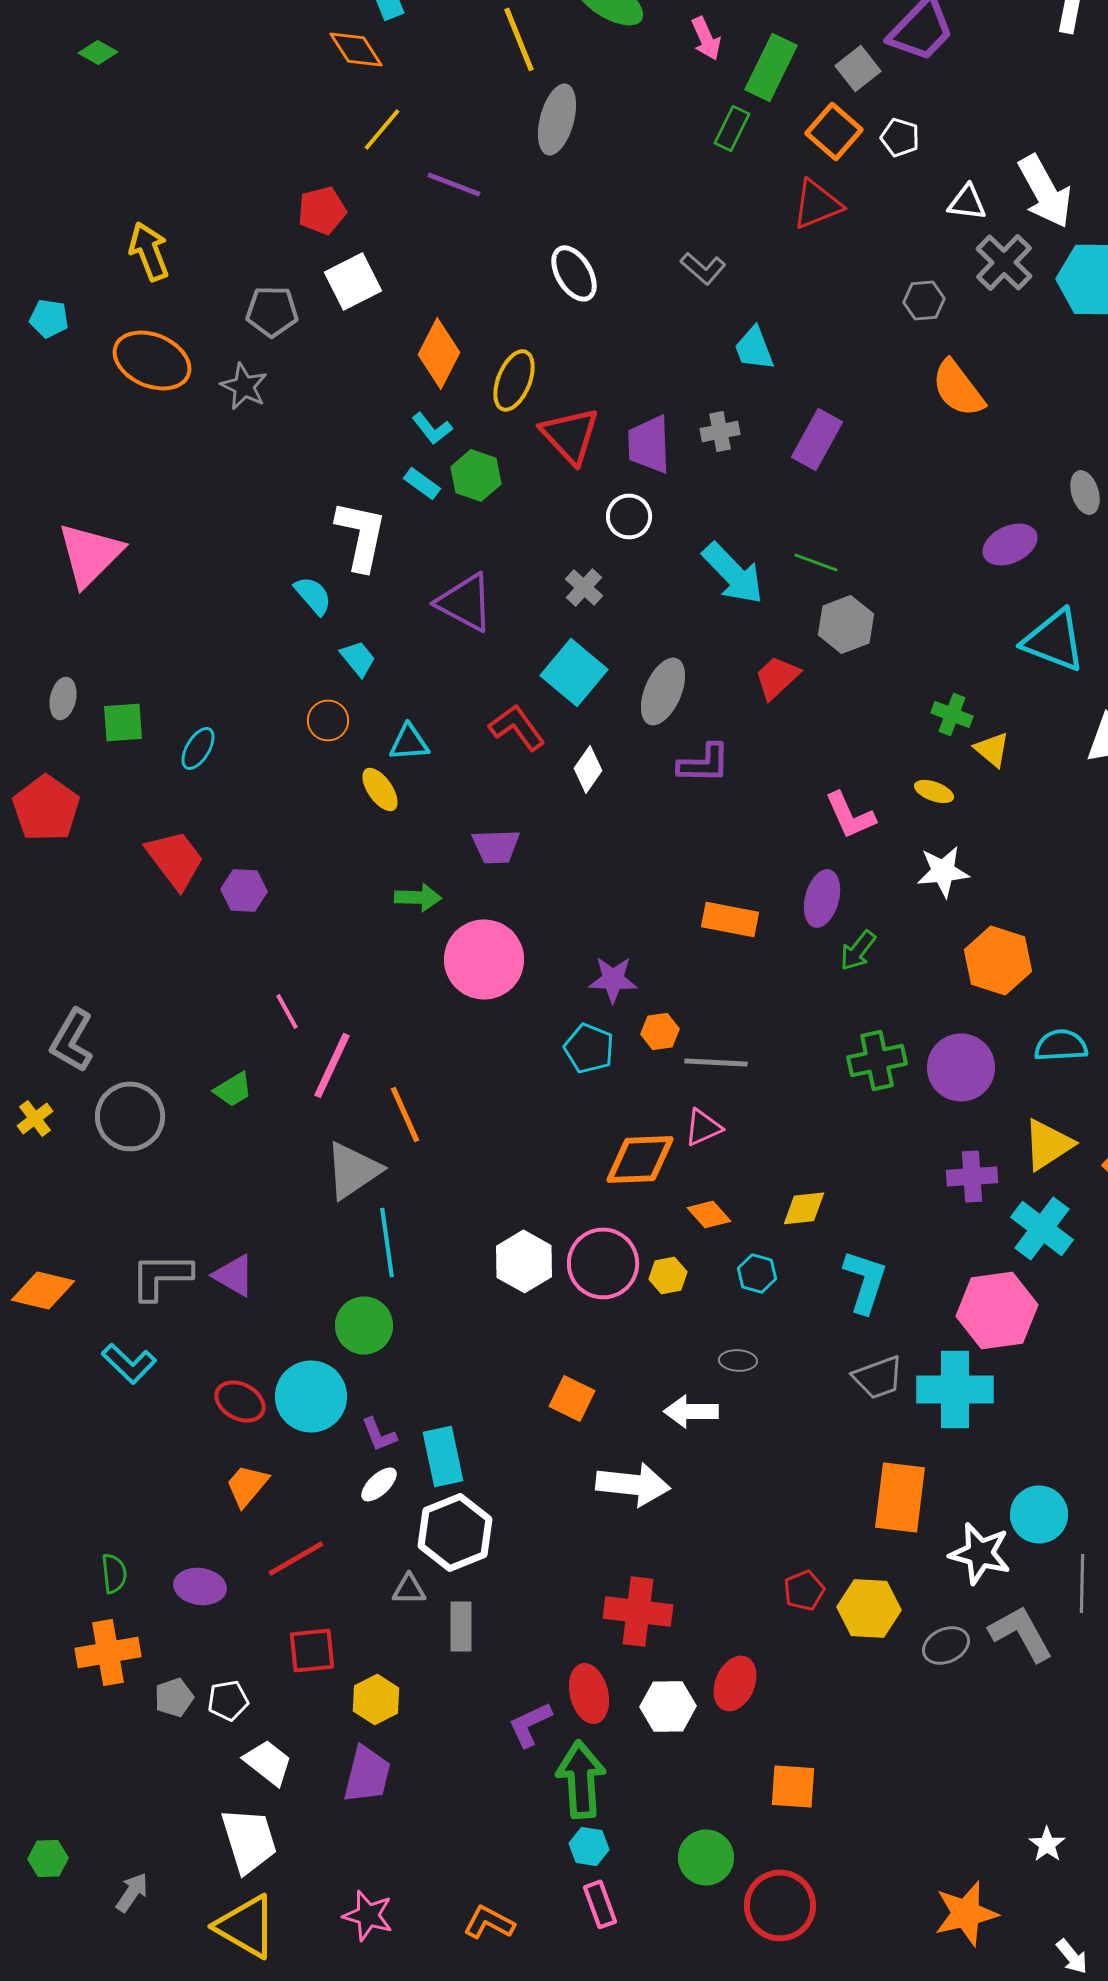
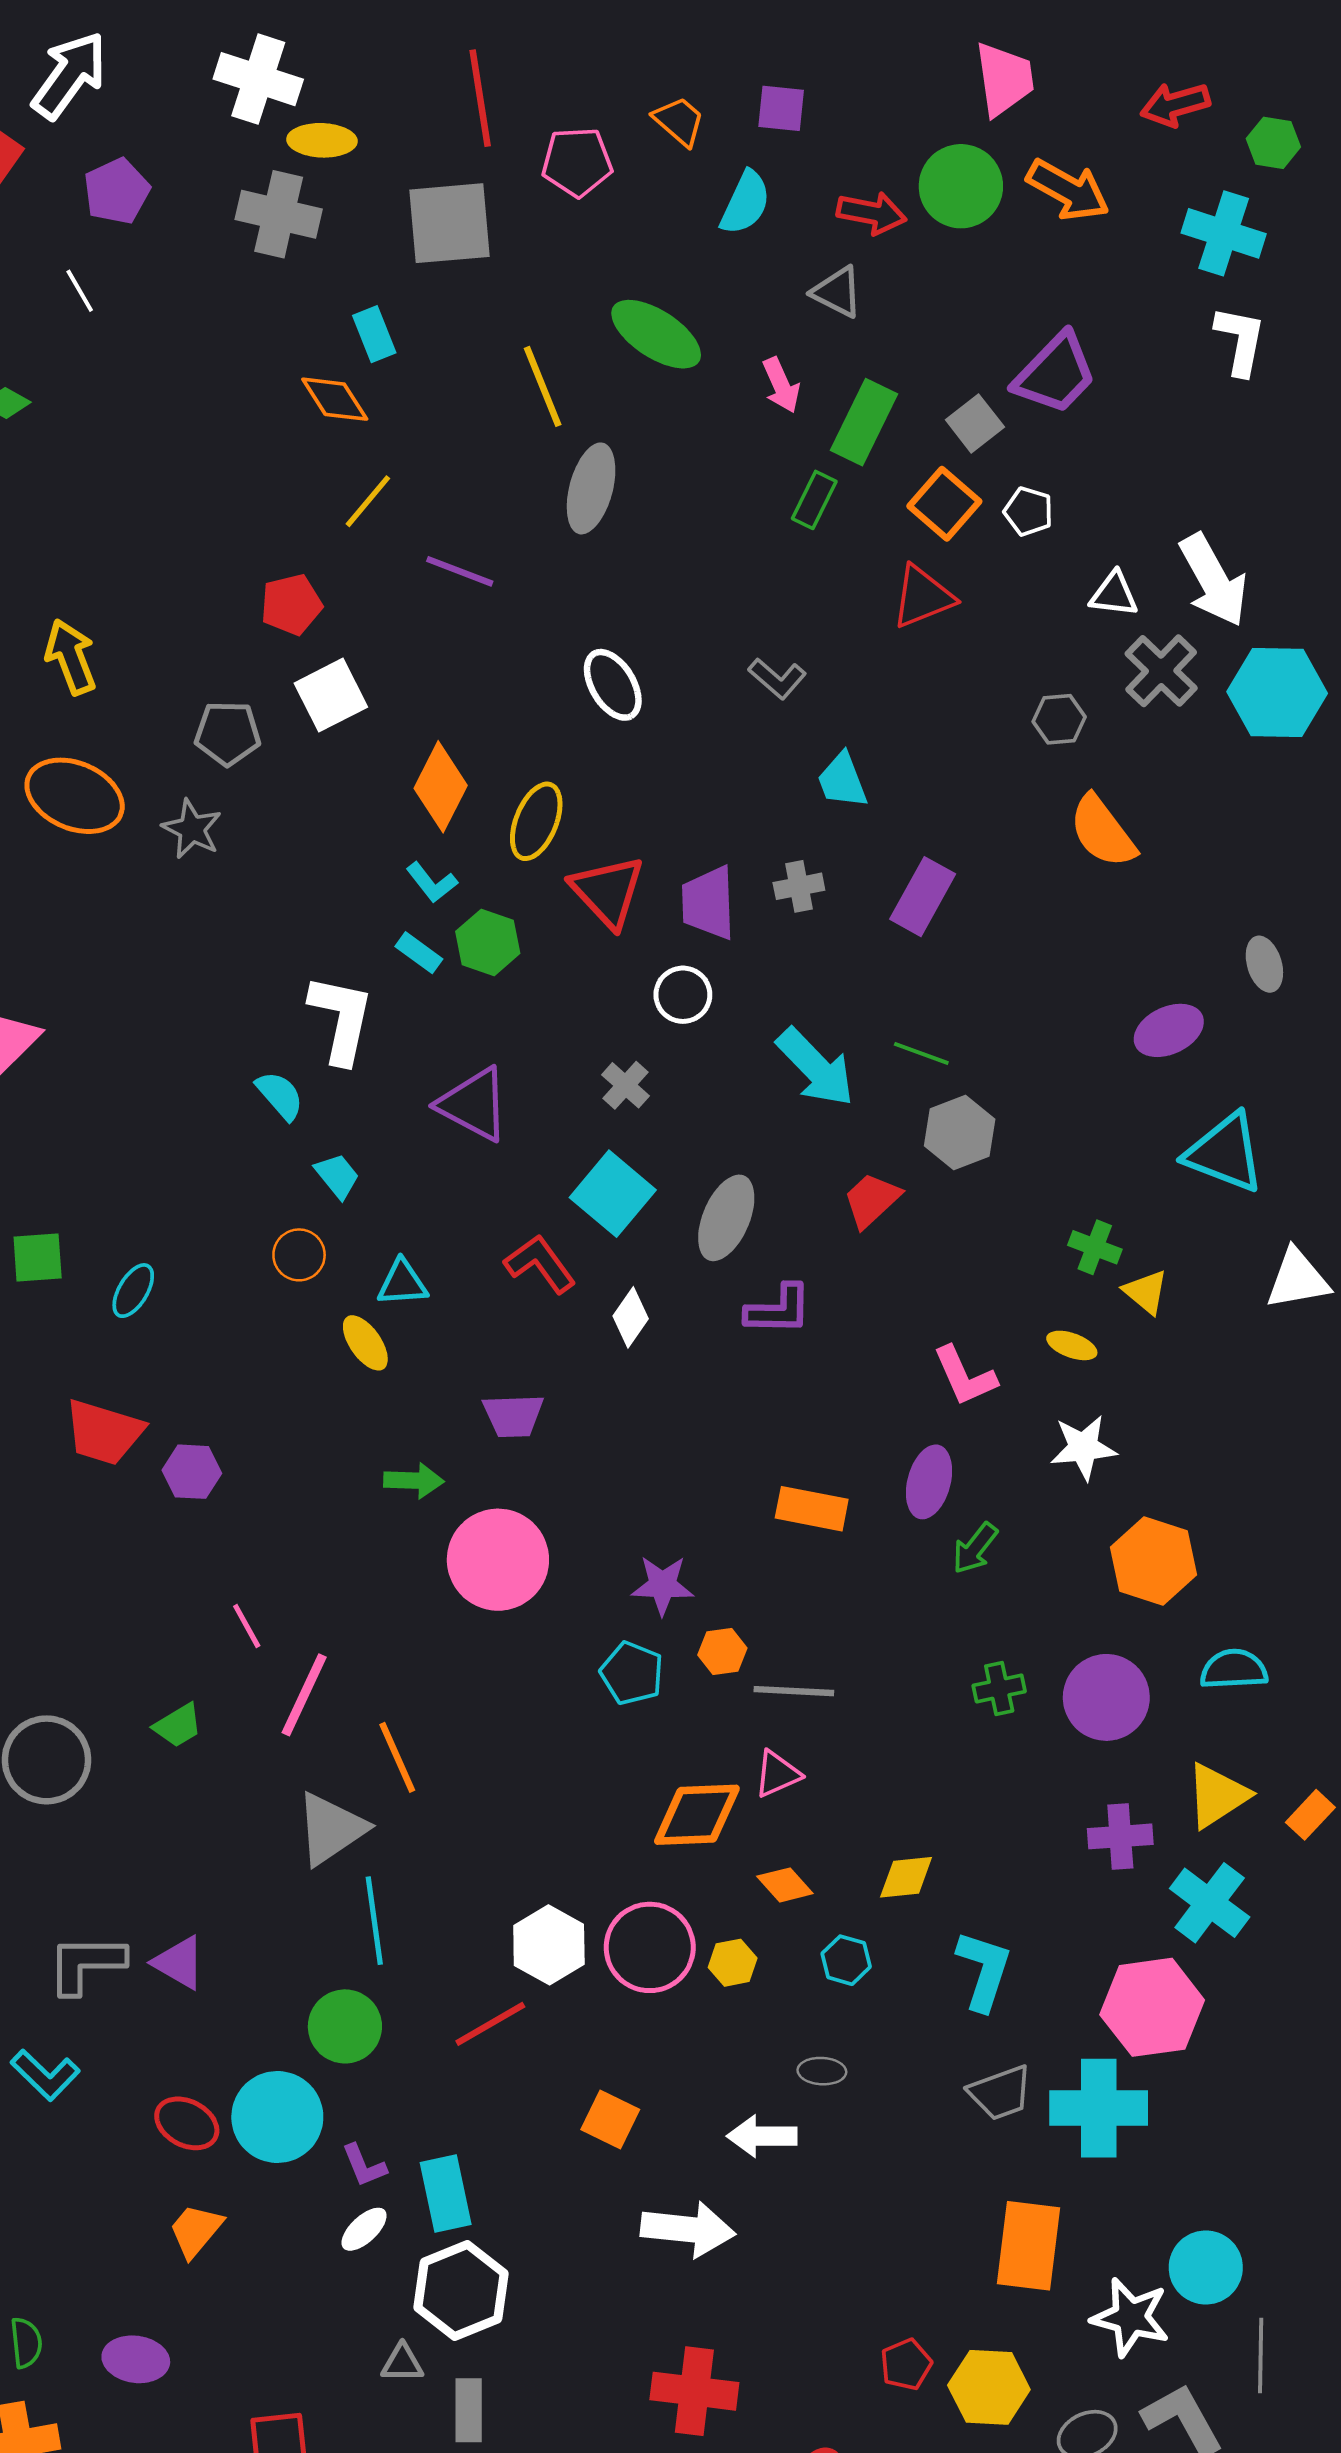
red trapezoid: (175, 859) -> (104, 1432), turned 144
green cross: (877, 1060) -> (999, 1689), size x0.7
red line: (296, 1558) -> (490, 2024), moved

